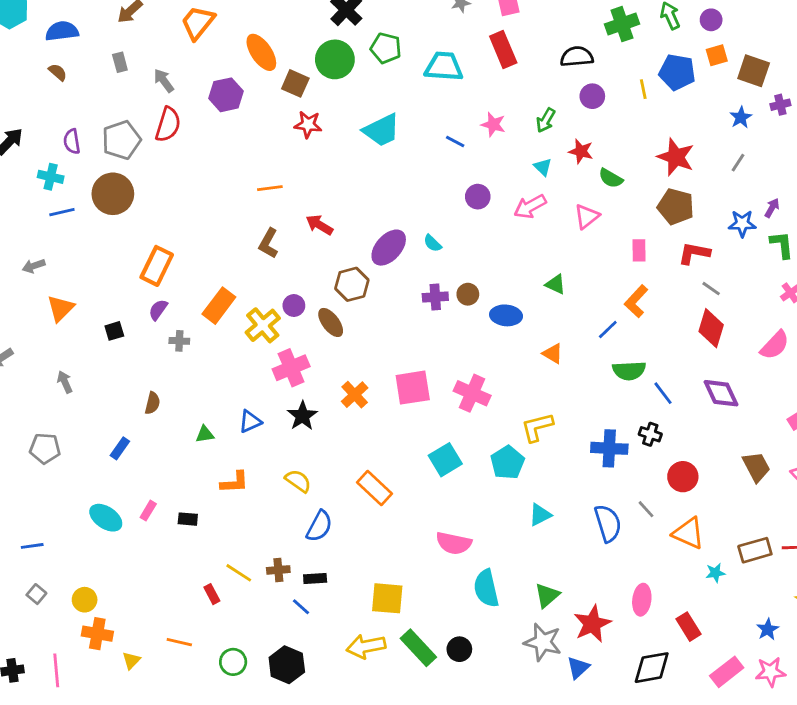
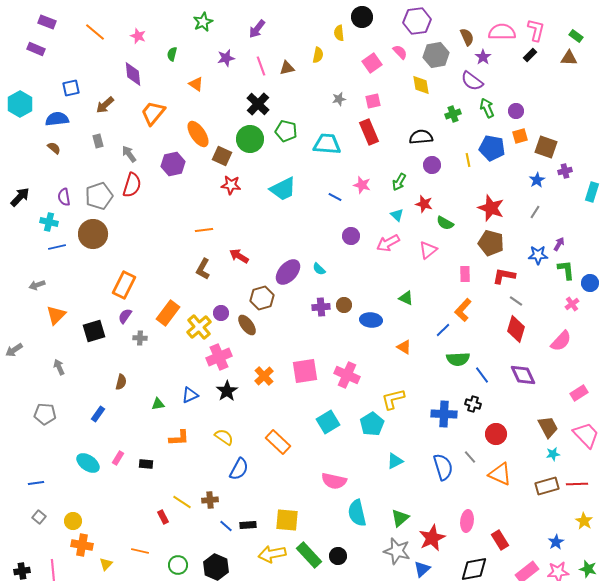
green cross: (622, 24) -> (453, 114), size x0.7
black square: (114, 331) -> (94, 331), size x1.6
cyan star: (715, 573) -> (553, 454), moved
black rectangle: (315, 578) -> (248, 525), moved

